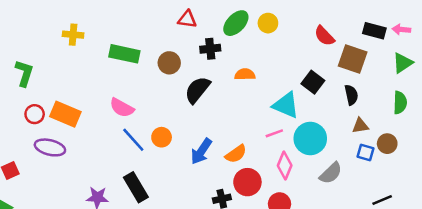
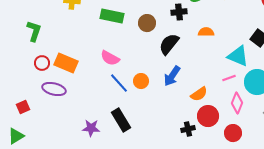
blue arrow: (201, 151) -> (172, 76), moved

